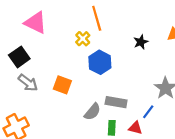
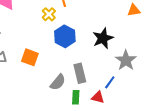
black star: (141, 42) -> (103, 38), moved, size x1.5
gray rectangle: (116, 102) -> (80, 73), turned 66

